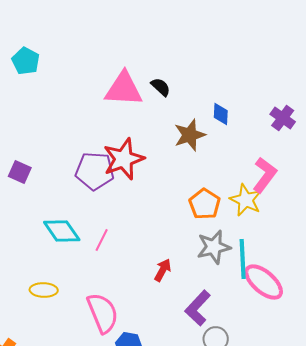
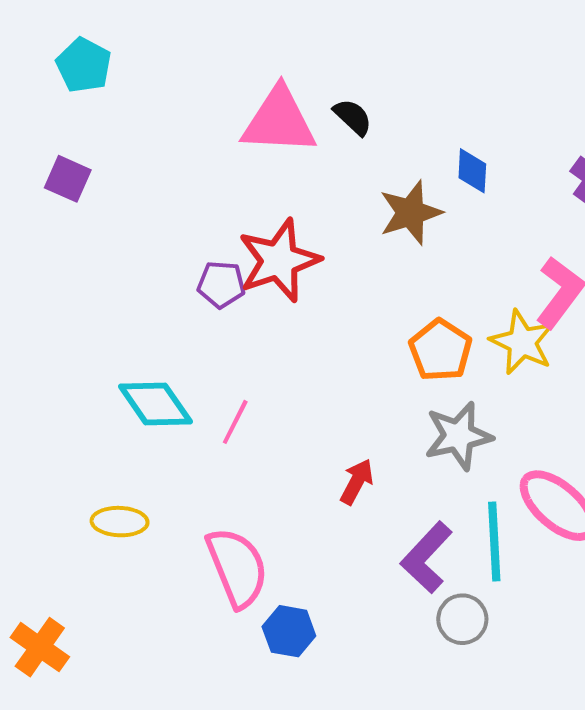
purple pentagon: (95, 171) -> (221, 284), size x0.6
purple square: (20, 172) -> (68, 179), moved
cyan line: (243, 259) -> (494, 541), moved

